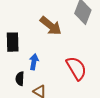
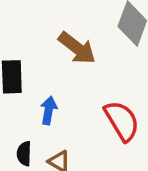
black semicircle: (20, 79) -> (24, 154), moved

